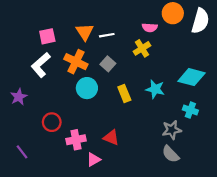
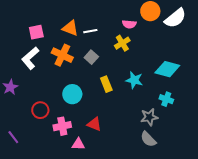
white semicircle: (200, 21) -> (175, 18), turned 35
orange triangle: (85, 32) -> (70, 28), turned -36
cyan circle: (87, 88) -> (72, 94), moved
pink triangle: (94, 160) -> (78, 144), turned 32

